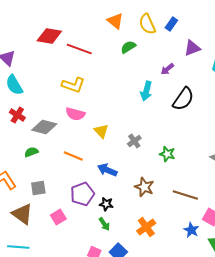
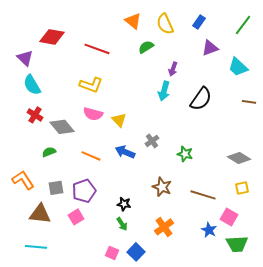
blue rectangle: (171, 24) -> (199, 22), moved
red diamond: (49, 36) -> (52, 37), moved
purple arrow: (167, 69) -> (173, 69), moved, turned -32
gray diamond: (44, 127) -> (62, 127), turned 35
yellow triangle: (101, 131) -> (119, 120), moved
blue arrow: (107, 170) -> (125, 152), moved
purple pentagon: (82, 194) -> (84, 191), moved
brown triangle: (22, 214) -> (40, 214), turned -30

